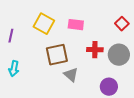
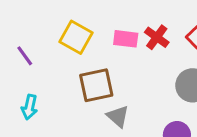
purple line: (11, 36) -> (25, 56), turned -48
red cross: (95, 50) -> (157, 37), moved, turned 35

